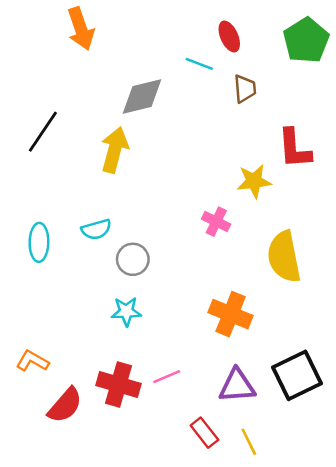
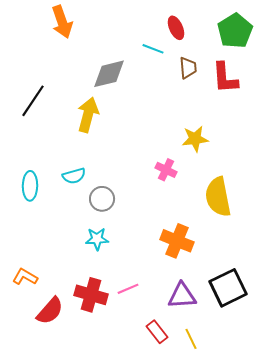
red L-shape: (294, 149) -> (225, 78), moved

